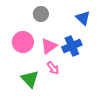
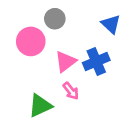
pink circle: (23, 42) -> (31, 41), moved
green triangle: (30, 79) -> (40, 106), turned 48

